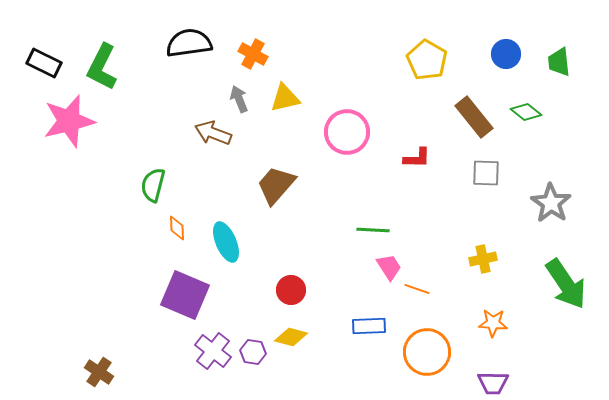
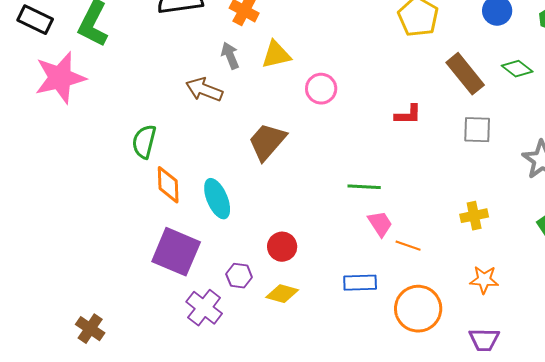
pink circle: (347, 132) -> (321, 89), moved, size x0.7
orange diamond: (177, 228) -> (168, 185), size x1.5
purple hexagon: (253, 352) -> (239, 276), moved

